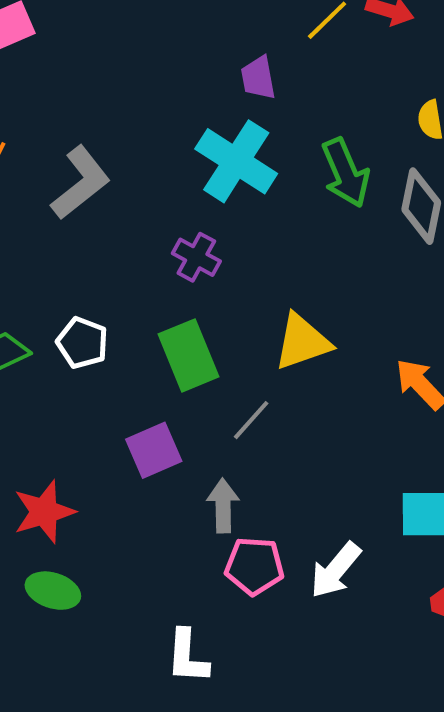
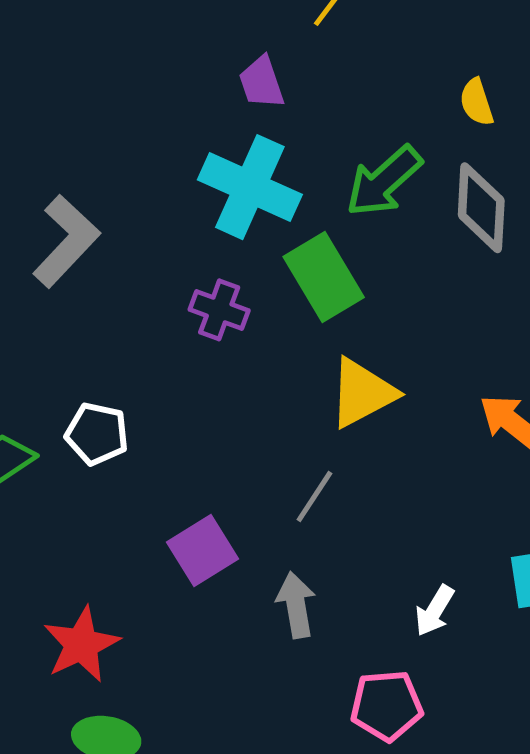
green arrow: (345, 173) -> (384, 181), turned 80
green rectangle: (189, 355) -> (324, 277), moved
pink pentagon: (254, 566) -> (386, 706), moved
white arrow: (335, 570) -> (434, 611), moved, size x0.7

